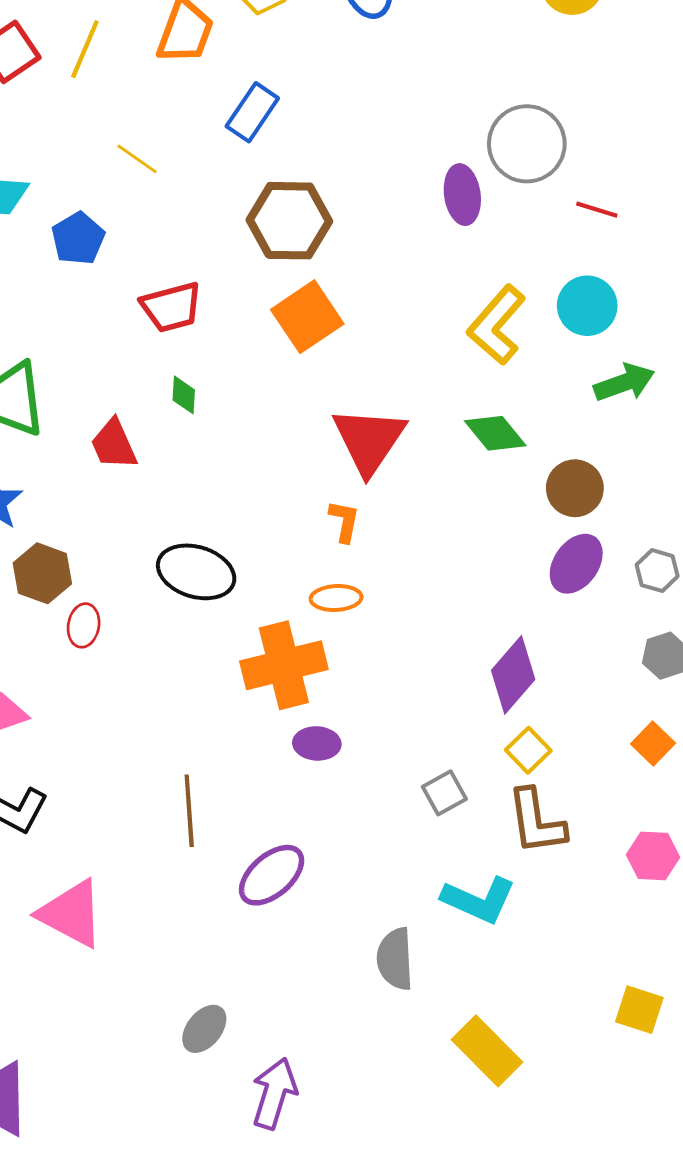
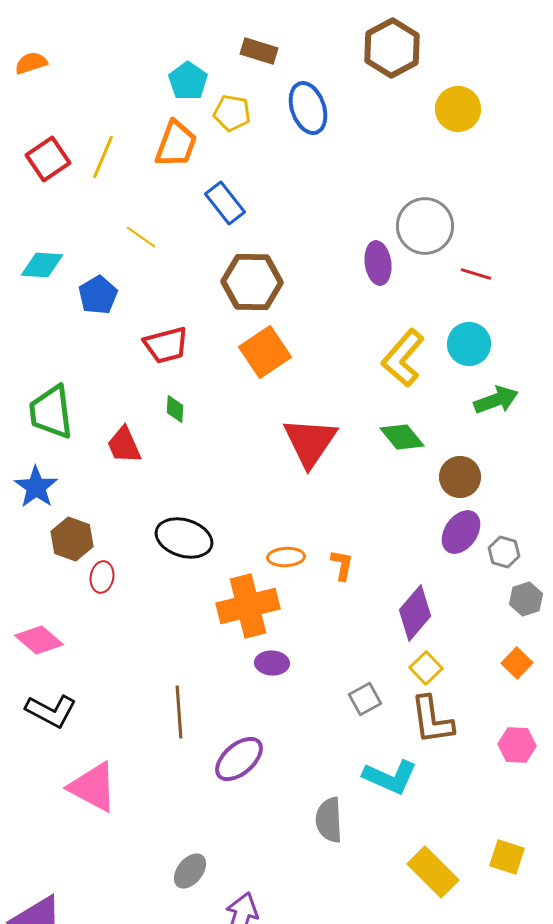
blue rectangle: (252, 112) -> (225, 203), turned -72
orange L-shape: (344, 521) -> (342, 565), moved
gray hexagon: (657, 571) -> (504, 552), moved
yellow rectangle: (487, 1051) -> (433, 872), moved

